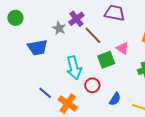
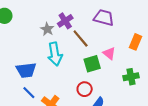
blue trapezoid: (38, 48) -> (26, 70), moved
cyan arrow: (74, 68) -> (55, 54), moved
red circle: (92, 85) -> (85, 89), moved

